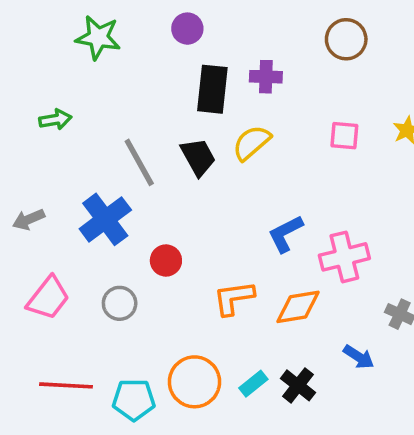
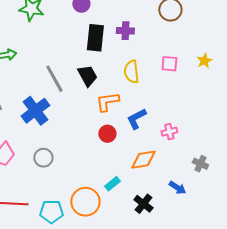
yellow semicircle: (252, 143) -> (131, 72), moved, turned -55
pink cross: (344, 257) -> (169, 132), size x0.6
red circle: (166, 261) -> (107, 134), moved
orange L-shape: (234, 298) -> (107, 102), moved
cyan rectangle: (253, 384) -> (112, 184), moved

